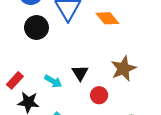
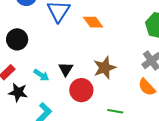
black circle: (36, 27) -> (17, 39), moved
red circle: (99, 95) -> (81, 90), size x1.5

